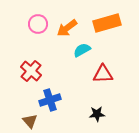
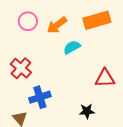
red triangle: (103, 74) -> (105, 78), moved

